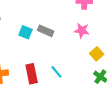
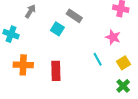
gray rectangle: (46, 31) -> (74, 16), moved
cyan line: (56, 72) -> (98, 59), moved

